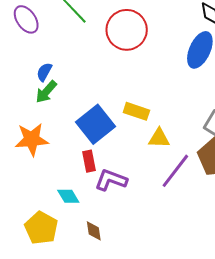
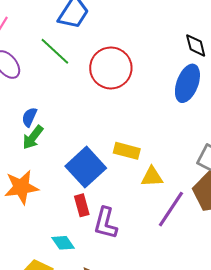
purple L-shape: (111, 180) -> (106, 223), turned -92

